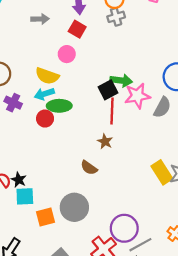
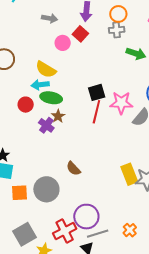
pink circle: (67, 54) -> (63, 43), moved
green arrow: (121, 81) -> (136, 54), moved
purple cross: (13, 103) -> (46, 125), moved
red circle: (45, 119) -> (26, 105), moved
brown star: (105, 141) -> (58, 116), moved
brown semicircle: (89, 168) -> (73, 169), moved

